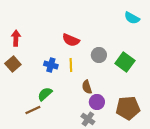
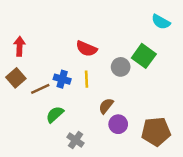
green square: (125, 62) -> (144, 56), moved
brown semicircle: (87, 87) -> (106, 106), turned 56
brown line: (33, 110) -> (40, 89), moved
gray cross: (88, 119) -> (76, 140), moved

